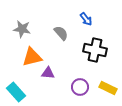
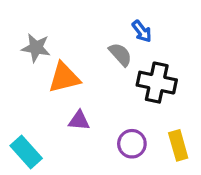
gray semicircle: (61, 33) -> (120, 54), moved
orange triangle: (32, 57) -> (64, 78), moved
yellow rectangle: (108, 88) -> (178, 145), turned 48

